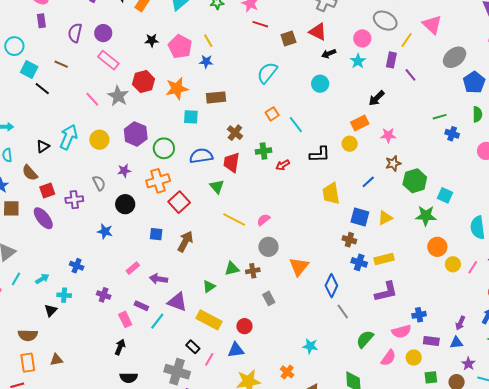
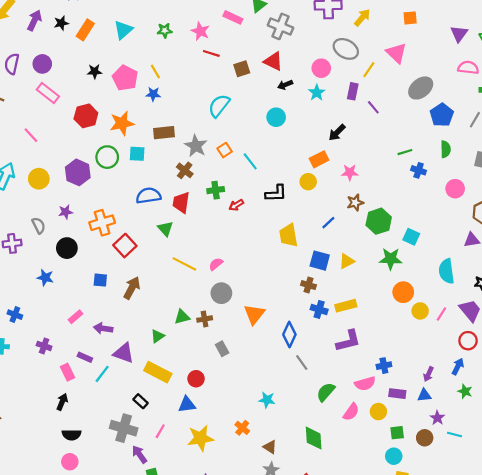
gray star: (118, 96) -> (196, 146), moved
green circle: (164, 148) -> (107, 157), moved
pink line: (209, 359) -> (160, 431), moved

